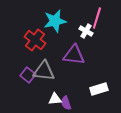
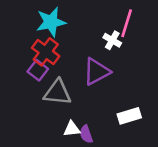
cyan star: (55, 21) -> (51, 22), moved
purple triangle: (74, 55) -> (97, 72), turned -35
purple square: (28, 75) -> (38, 70), moved

